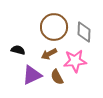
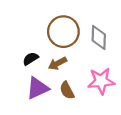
black semicircle: (18, 50) -> (31, 59), moved, turned -48
pink star: (75, 61) -> (101, 81), moved

